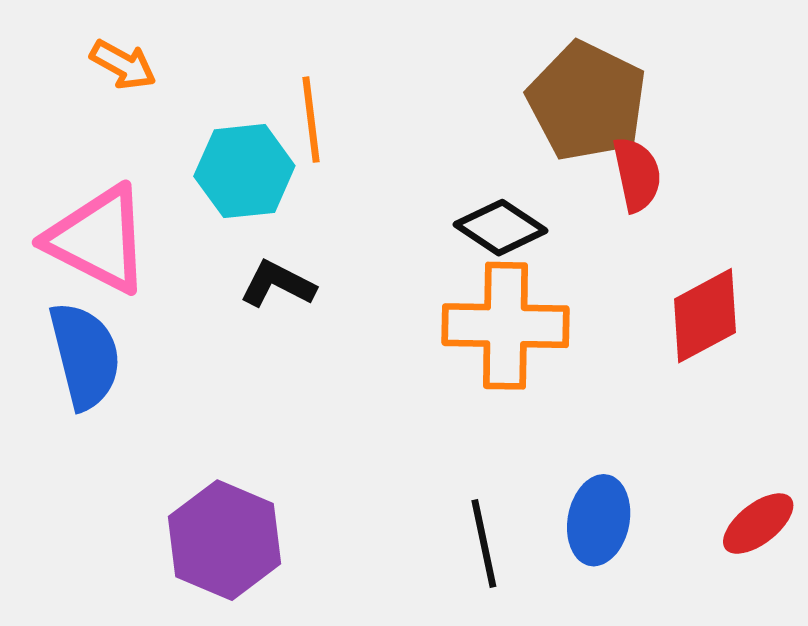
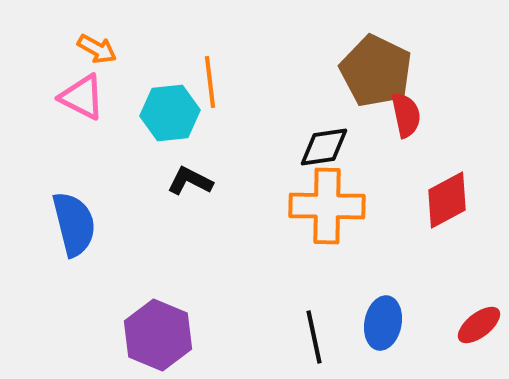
black diamond: (501, 228) -> (324, 147), turned -42
pink triangle: (98, 239) -> (82, 97), moved, size x0.7

